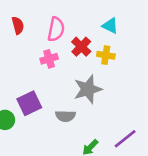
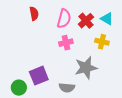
red cross: (81, 47) -> (86, 21), moved
pink cross: (49, 59) -> (66, 43), moved

